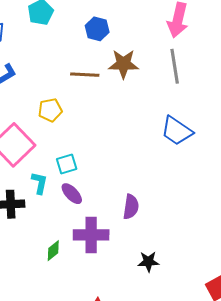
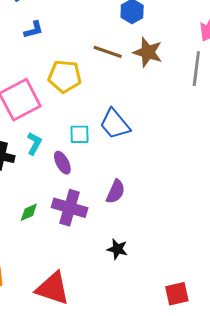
yellow pentagon: (50, 110) -> (65, 76), size x1.4
blue trapezoid: (177, 131) -> (115, 124), moved
cyan square: (67, 164) -> (80, 134), moved

